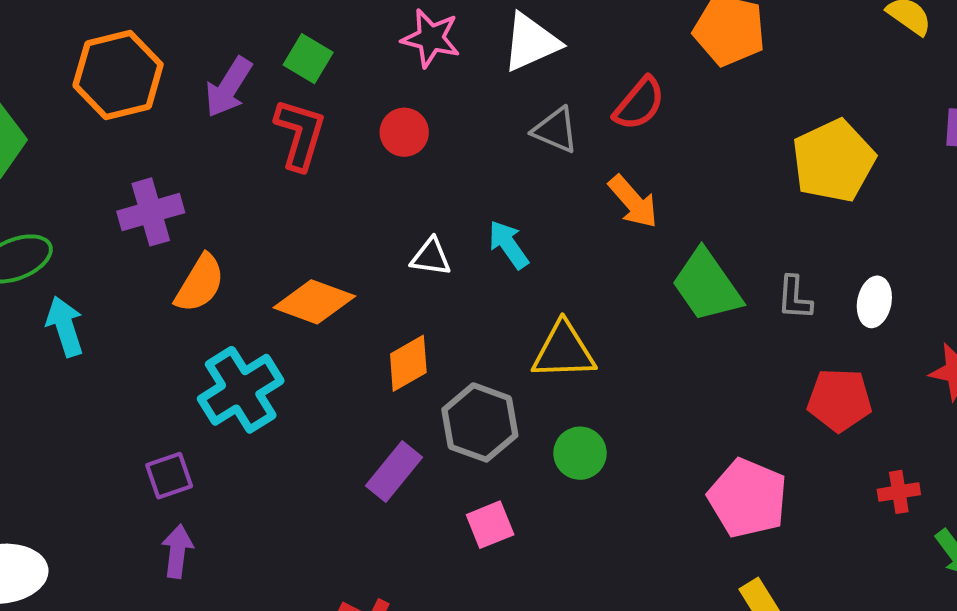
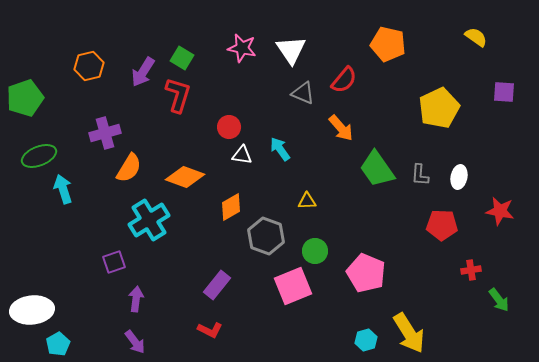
white triangle: (531, 42) -> (291, 50), turned -40
orange hexagon: (118, 75) -> (89, 66), size x0.7
red circle: (404, 132) -> (229, 127), moved
yellow triangle: (564, 351) -> (307, 201), size x0.6
purple rectangle: (394, 472) -> (217, 285), moved
pink pentagon: (748, 498) -> (366, 273), moved
pink square: (490, 525) -> (293, 286), moved, size x1.6
purple arrow: (177, 551) -> (136, 299), moved

